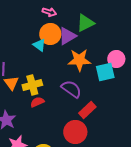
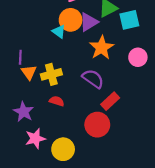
pink circle: (116, 59) -> (138, 57), moved
orange star: (79, 60) -> (102, 48), turned -30
cyan square: (105, 72) -> (129, 20), moved
red semicircle: (37, 102) -> (57, 101), moved, turned 40

